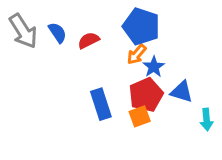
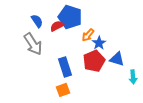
blue pentagon: (141, 26) -> (70, 17), moved
gray arrow: (23, 31) -> (33, 44), moved
orange square: (140, 116) -> (63, 90), moved

